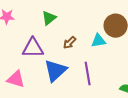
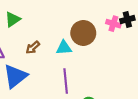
purple line: (88, 73) -> (66, 81), moved

